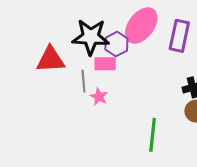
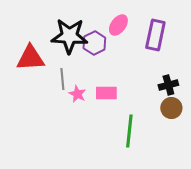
pink ellipse: (141, 26) -> (118, 25), size x0.6
pink rectangle: (105, 64) -> (106, 93), moved

